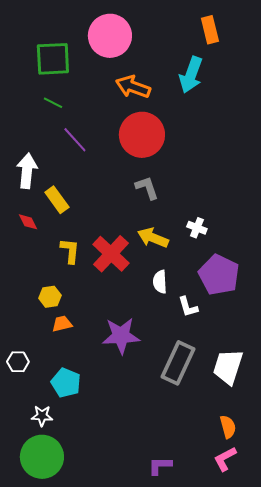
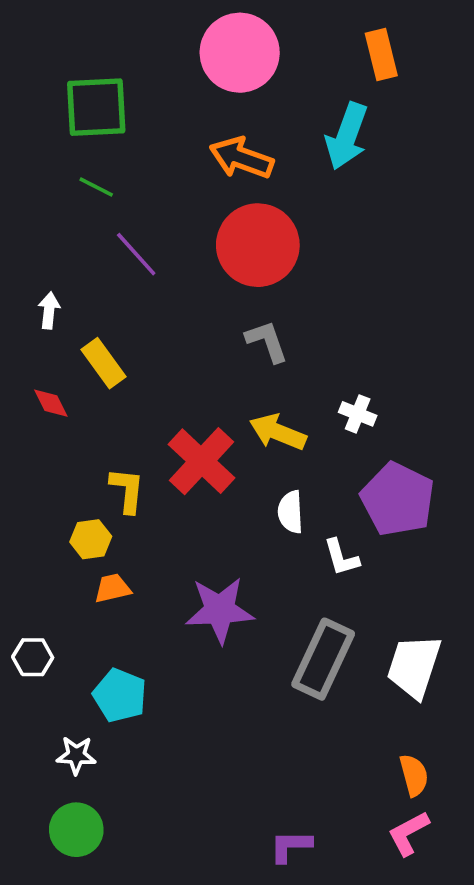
pink circle: (110, 36) -> (240, 53), moved
white arrow: (27, 171) -> (49, 310), size x0.6
yellow L-shape: (70, 251) -> (127, 490), moved
green circle: (42, 457) -> (76, 830), size x0.7

